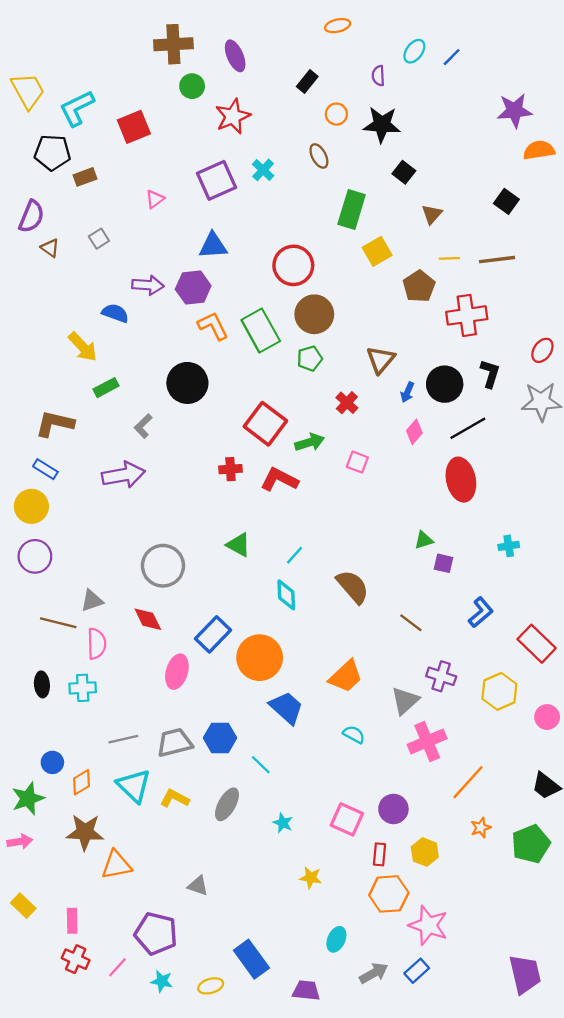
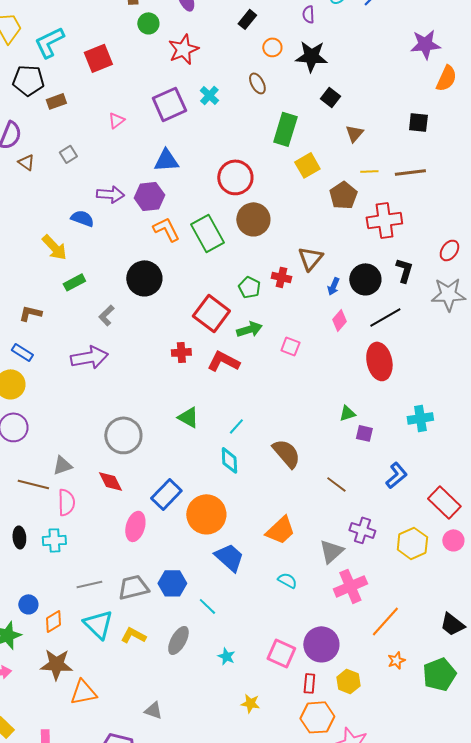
orange semicircle: (539, 150) -> (446, 78), turned 124
black square: (506, 201) -> (418, 122), turned -30
green pentagon: (310, 359) -> (249, 287), moved, turned -30
red cross: (347, 403) -> (281, 277), moved, turned -30
brown L-shape: (55, 424) -> (30, 313), size x0.7
cyan cross: (509, 546) -> (420, 418), size x1.4
pink circle: (547, 717) -> (453, 540), moved
purple circle: (393, 809) -> (321, 644), size x1.4

